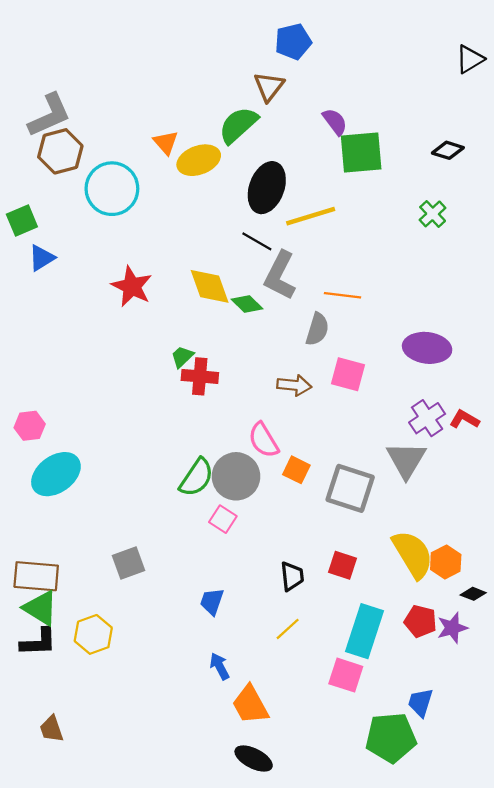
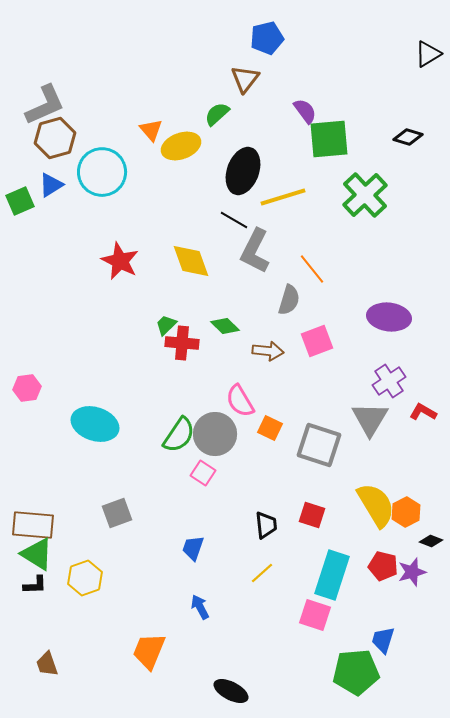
green semicircle: (238, 125) -> (217, 114), size x0.7
green cross: (433, 214) -> (365, 195), moved, size x1.8
blue triangle: (42, 258) -> (51, 185), moved
orange line: (343, 295) -> (312, 269), turned 44
green diamond: (247, 304) -> (225, 326), moved
pink square: (348, 374) -> (317, 341), turned -36
red L-shape: (464, 419) -> (423, 412), moved
cyan ellipse: (56, 474) -> (95, 424), moved, turned 54
black L-shape: (38, 642) -> (35, 585), size x0.7
orange trapezoid: (250, 705) -> (149, 651), moved, turned 51

